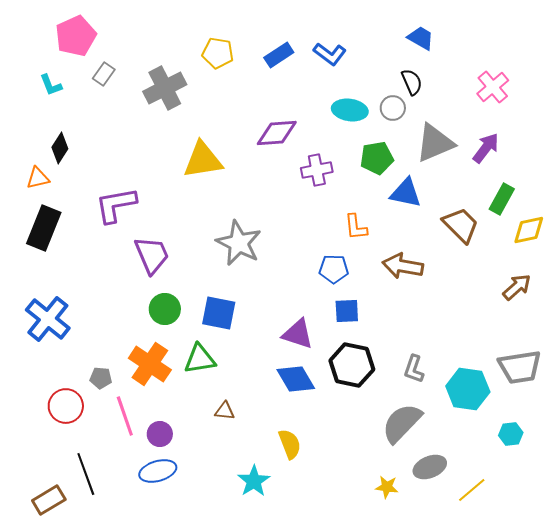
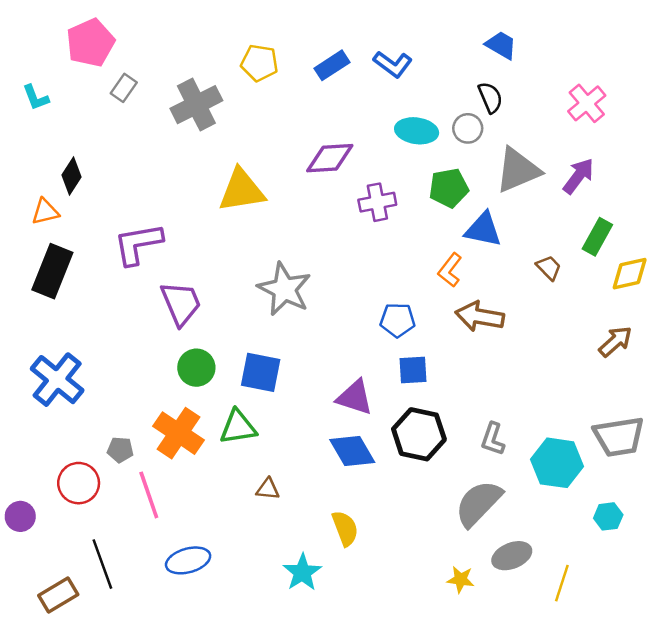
cyan L-shape: (51, 85) -> (36, 97), moved
brown trapezoid: (461, 225) -> (549, 268), size x0.6
orange L-shape: (356, 227) -> (450, 270), moved, turned 44
purple circle: (160, 434) -> (20, 516), moved
yellow line: (472, 490) -> (562, 583), turned -32

